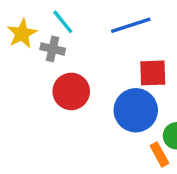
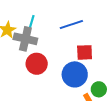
cyan line: (63, 22) -> (31, 23), turned 56
gray cross: (53, 49) -> (25, 39), size x1.6

